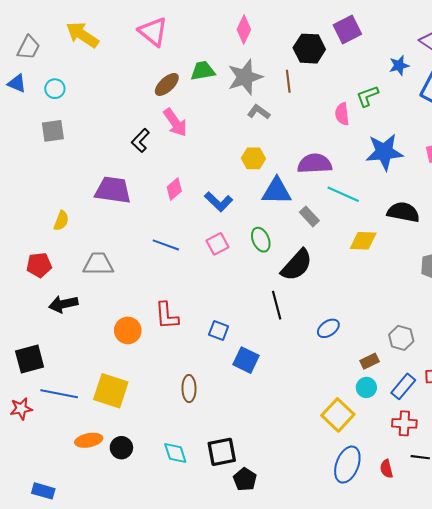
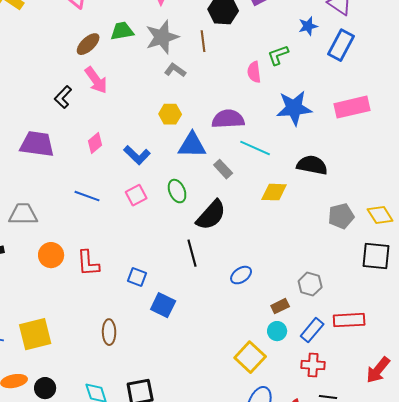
orange circle: (128, 330) -> (51, 255), moved
yellow square: (111, 391) -> (35, 334), turned -32

